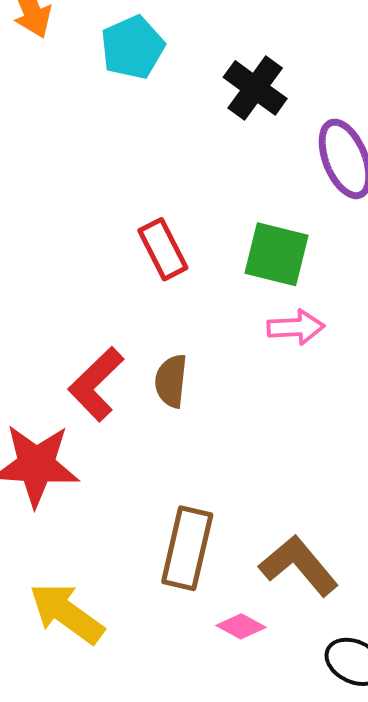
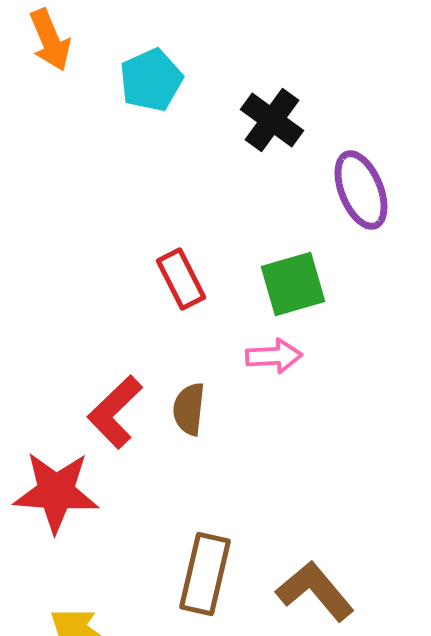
green square: (276, 254) -> (293, 284), turned -30
pink arrow: (296, 327) -> (274, 356), moved

